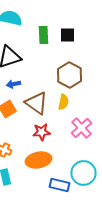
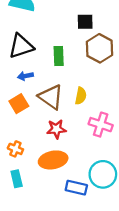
green rectangle: (44, 35) -> (59, 56), moved
brown hexagon: (70, 75) -> (100, 48), moved
pink cross: (82, 128) -> (101, 125), turned -30

